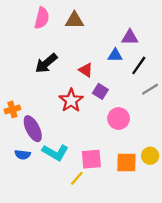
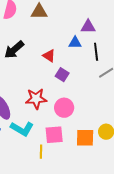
black line: (139, 65) -> (96, 52), turned -42
red star: (71, 100) -> (36, 99), moved, turned 30
pink circle: (119, 119) -> (64, 108), moved
yellow line: (77, 178) -> (41, 152), turned -40

